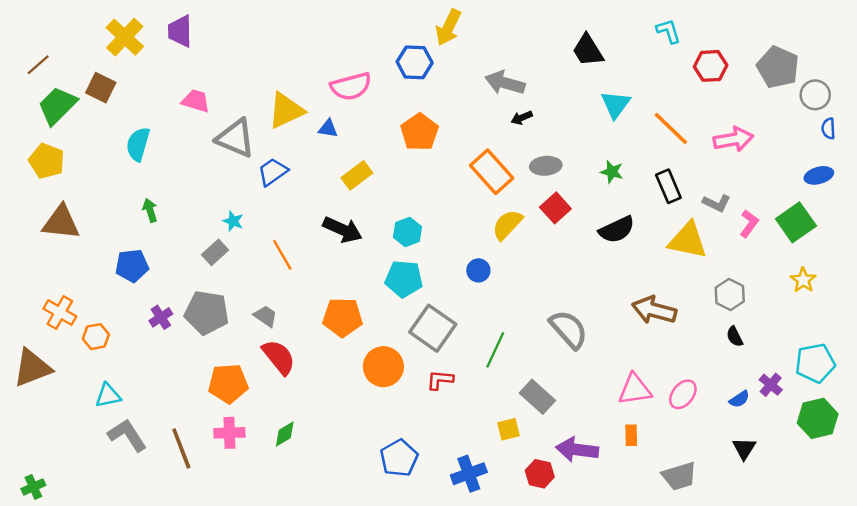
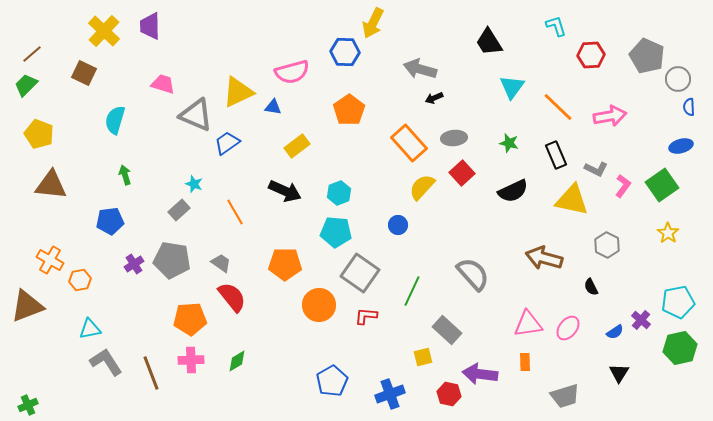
green trapezoid: (57, 106) -> (26, 85), moved, size x0.7
black semicircle: (735, 337) -> (591, 287), moved

